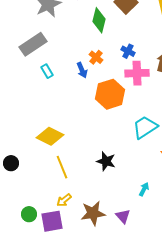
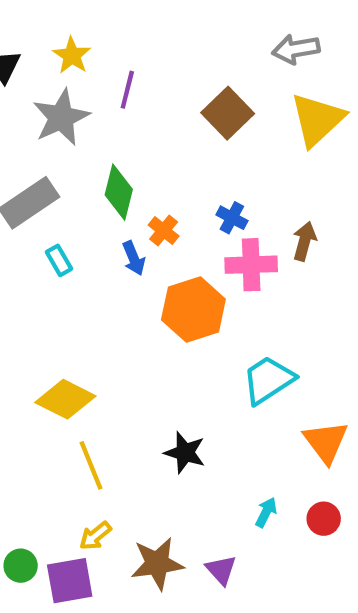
green diamond: (99, 20) -> (119, 192), moved

